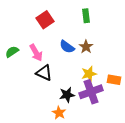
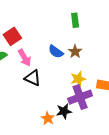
red square: (45, 20) -> (12, 36), moved
black star: (67, 95) -> (64, 111), moved

